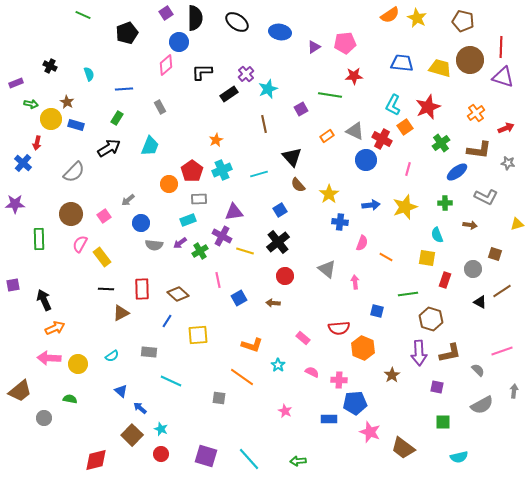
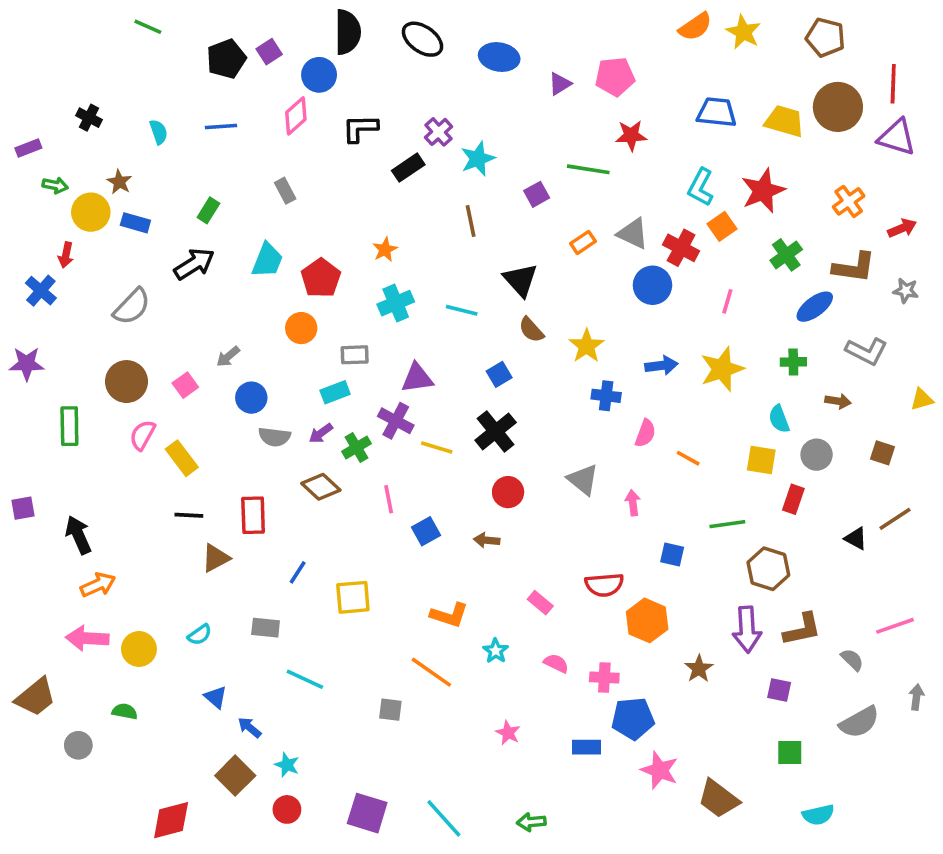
purple square: (166, 13) -> (269, 52), moved
blue line: (124, 89) -> (221, 127), moved
red pentagon: (192, 171) -> (321, 278), moved
cyan line: (259, 174) -> (462, 310), turned 30
gray circle: (473, 269) -> (817, 455), moved
brown diamond: (178, 294) -> (321, 487), moved

